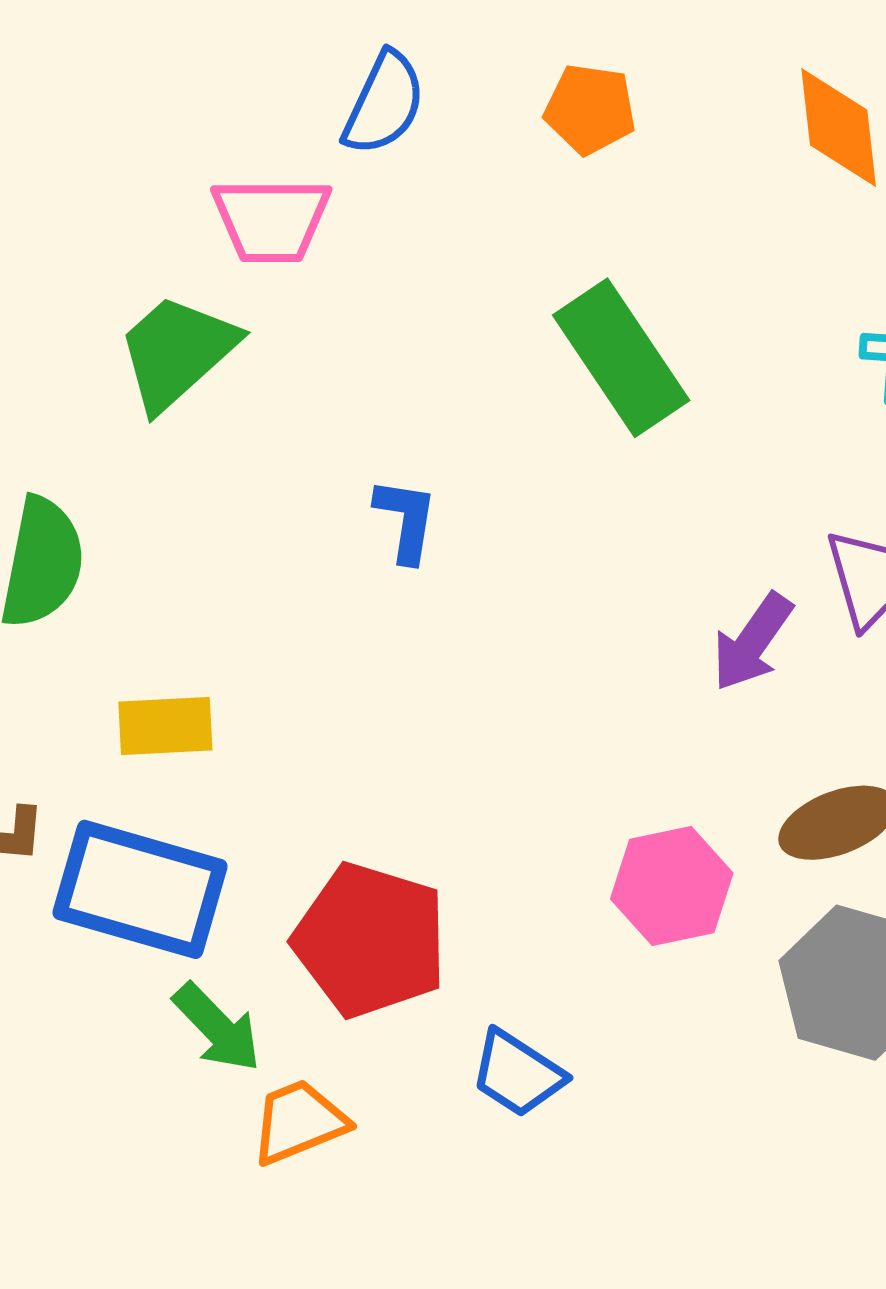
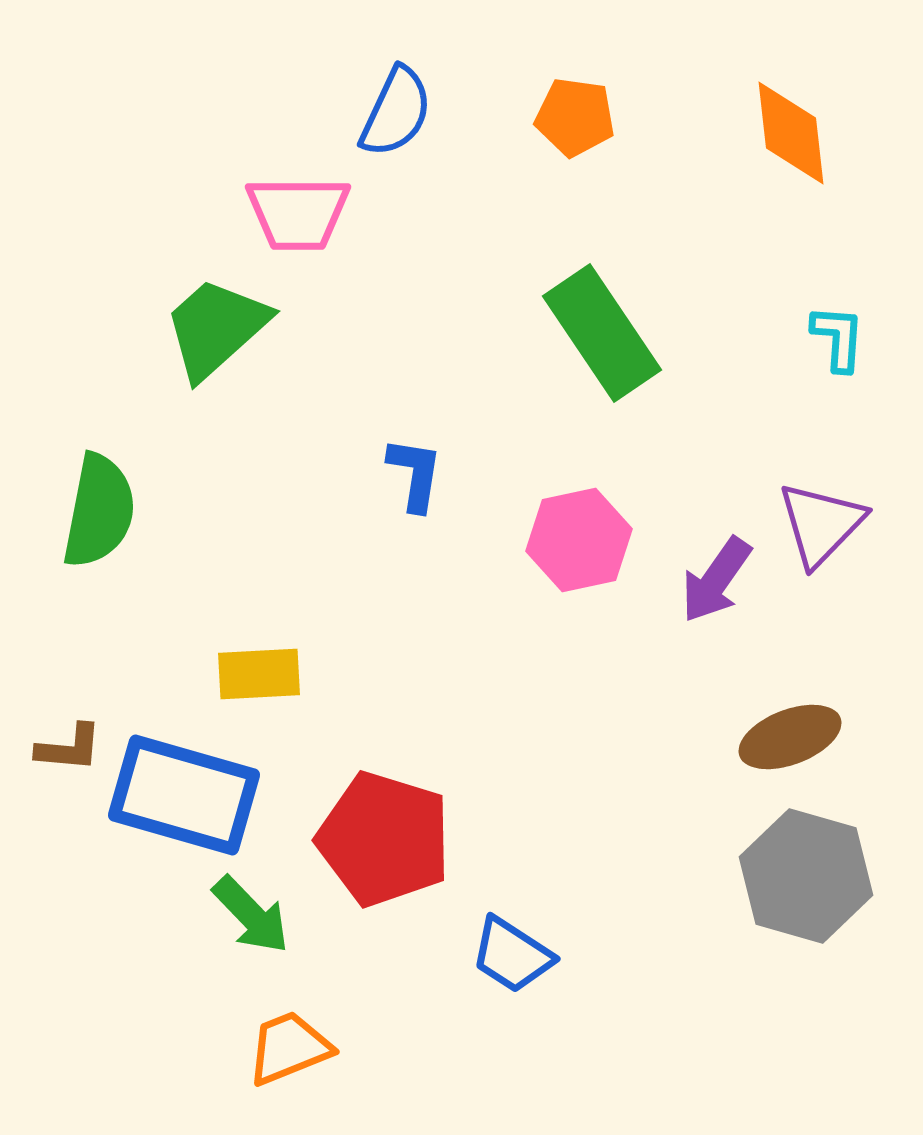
yellow rectangle: (165, 726) -> (259, 674), moved
pink hexagon: (672, 886) -> (579, 540), moved
orange trapezoid: (299, 1122) -> (289, 1048), moved

